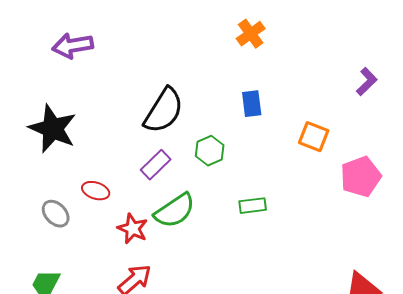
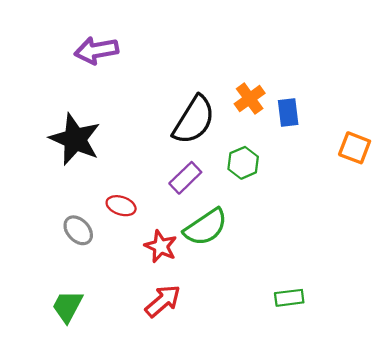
orange cross: (251, 34) -> (250, 99), moved
green rectangle: (253, 206) -> (289, 298), moved

